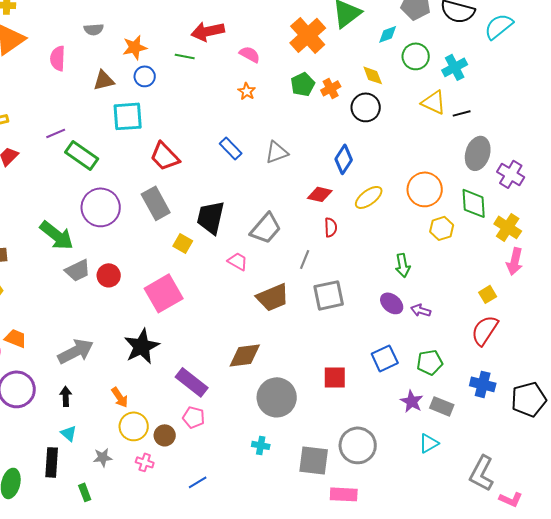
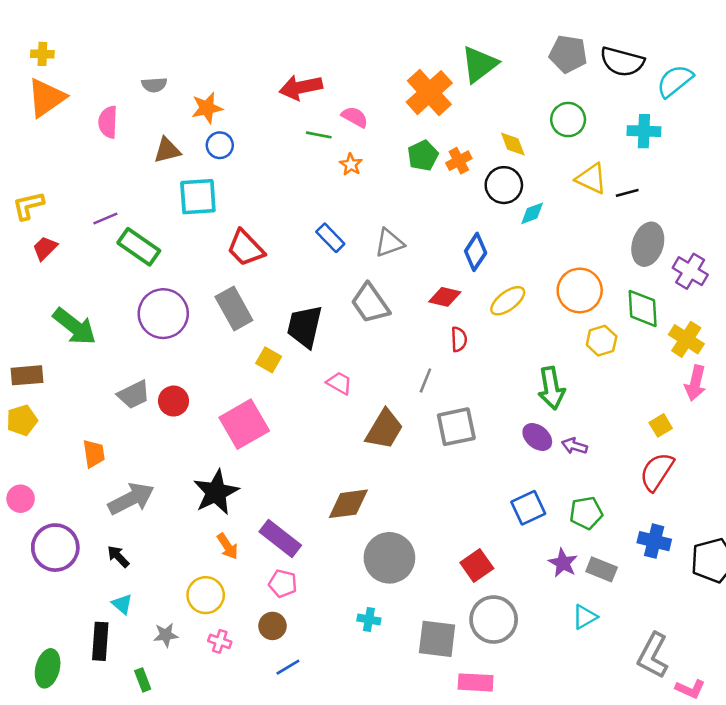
cyan diamond: (388, 34) -> (532, 213), moved
green line: (185, 56) -> (319, 135), moved
cyan cross: (455, 67) -> (644, 131), moved, turned 30
gray trapezoid: (266, 228) -> (370, 303), moved, turned 104
green arrow: (57, 235) -> (75, 326), moved
green arrow: (403, 265) -> (551, 388), size x1.4
brown trapezoid: (273, 297) -> (384, 429), turned -36
orange trapezoid: (16, 338) -> (94, 454), moved, turned 60
red square: (335, 377) -> (477, 566), moved, turned -35
black arrow: (66, 396) -> (118, 557), turned -42
orange arrow: (120, 397) -> (228, 546), moved
brown circle: (165, 435) -> (272, 626), moved

